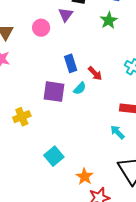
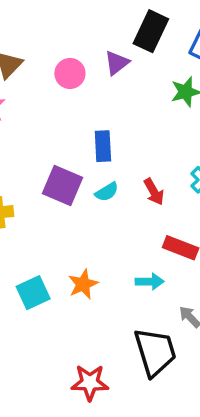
red arrow: (95, 73) -> (154, 192), moved
cyan arrow: (117, 132) -> (150, 282), turned 119
orange star: (85, 176) -> (83, 284), moved

